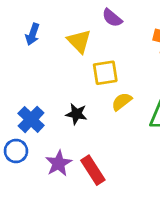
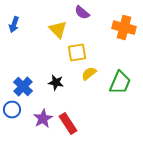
blue arrow: (32, 34) -> (14, 25), moved

